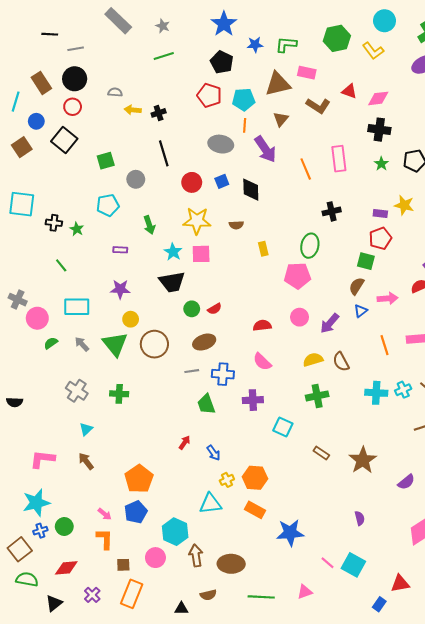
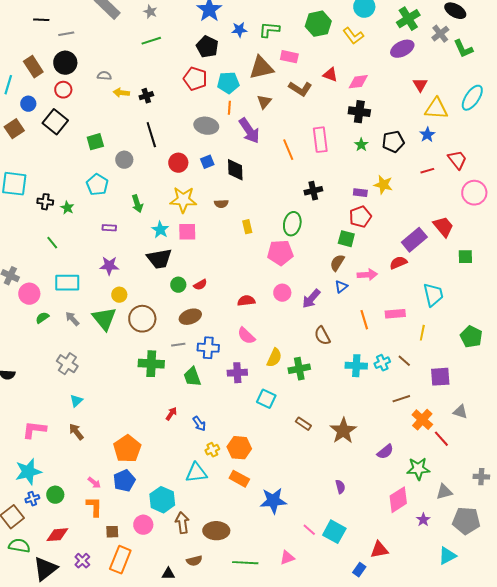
cyan pentagon: (108, 205) -> (97, 185), turned -30
yellow semicircle: (313, 360) -> (274, 358), moved, turned 132
green cross: (119, 394) -> (151, 364), moved, size x1.4
black triangle: (54, 603) -> (45, 569), size x1.5

